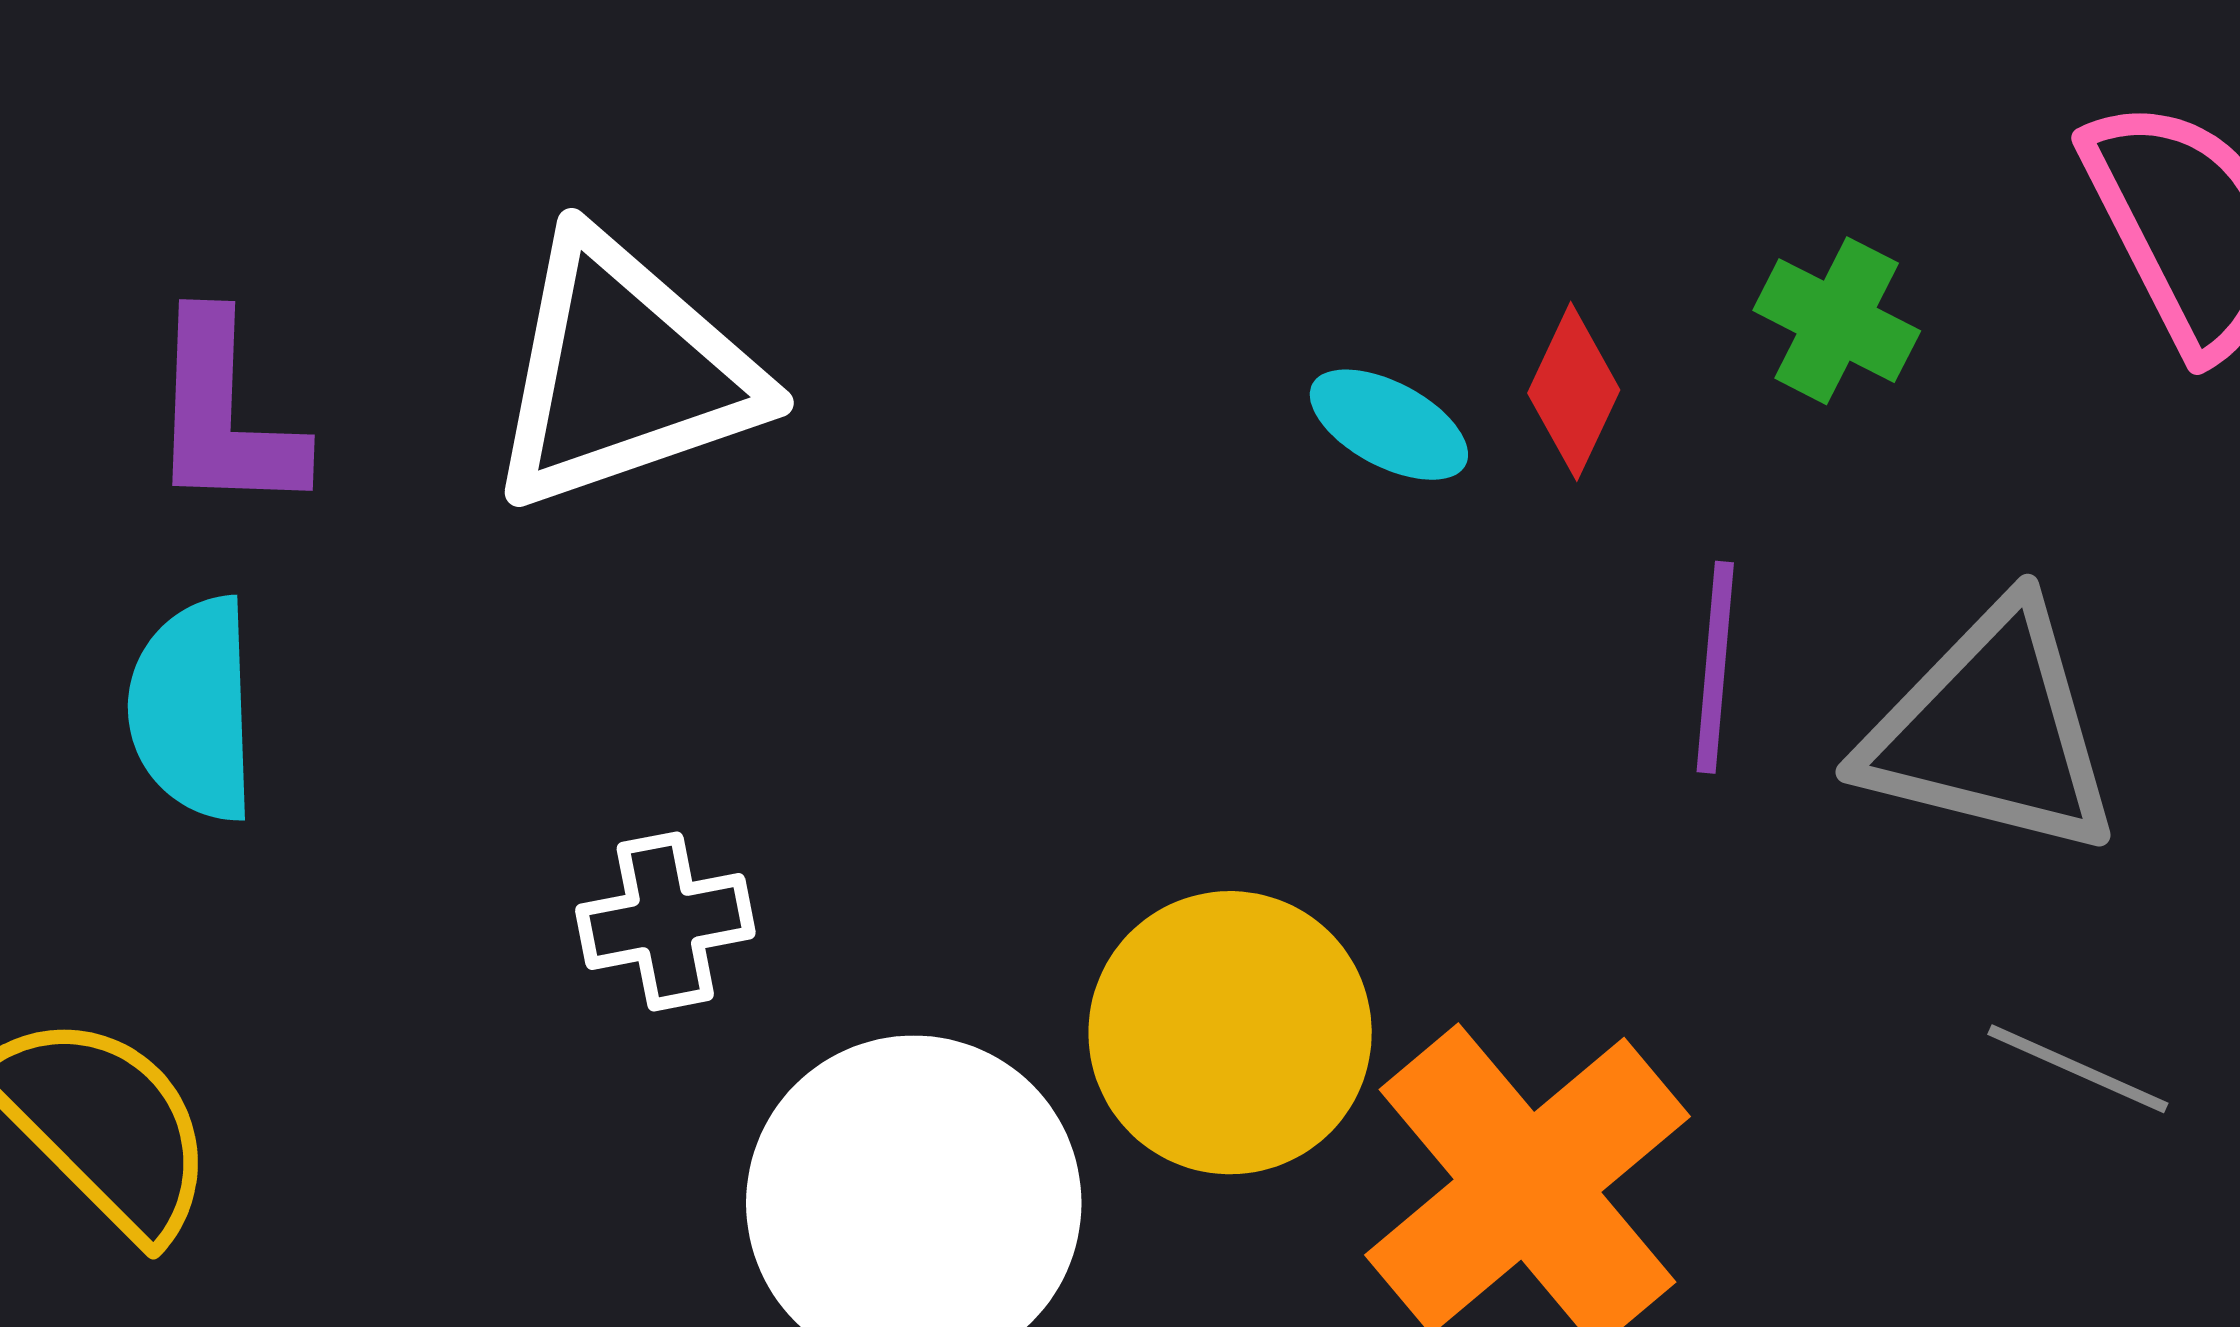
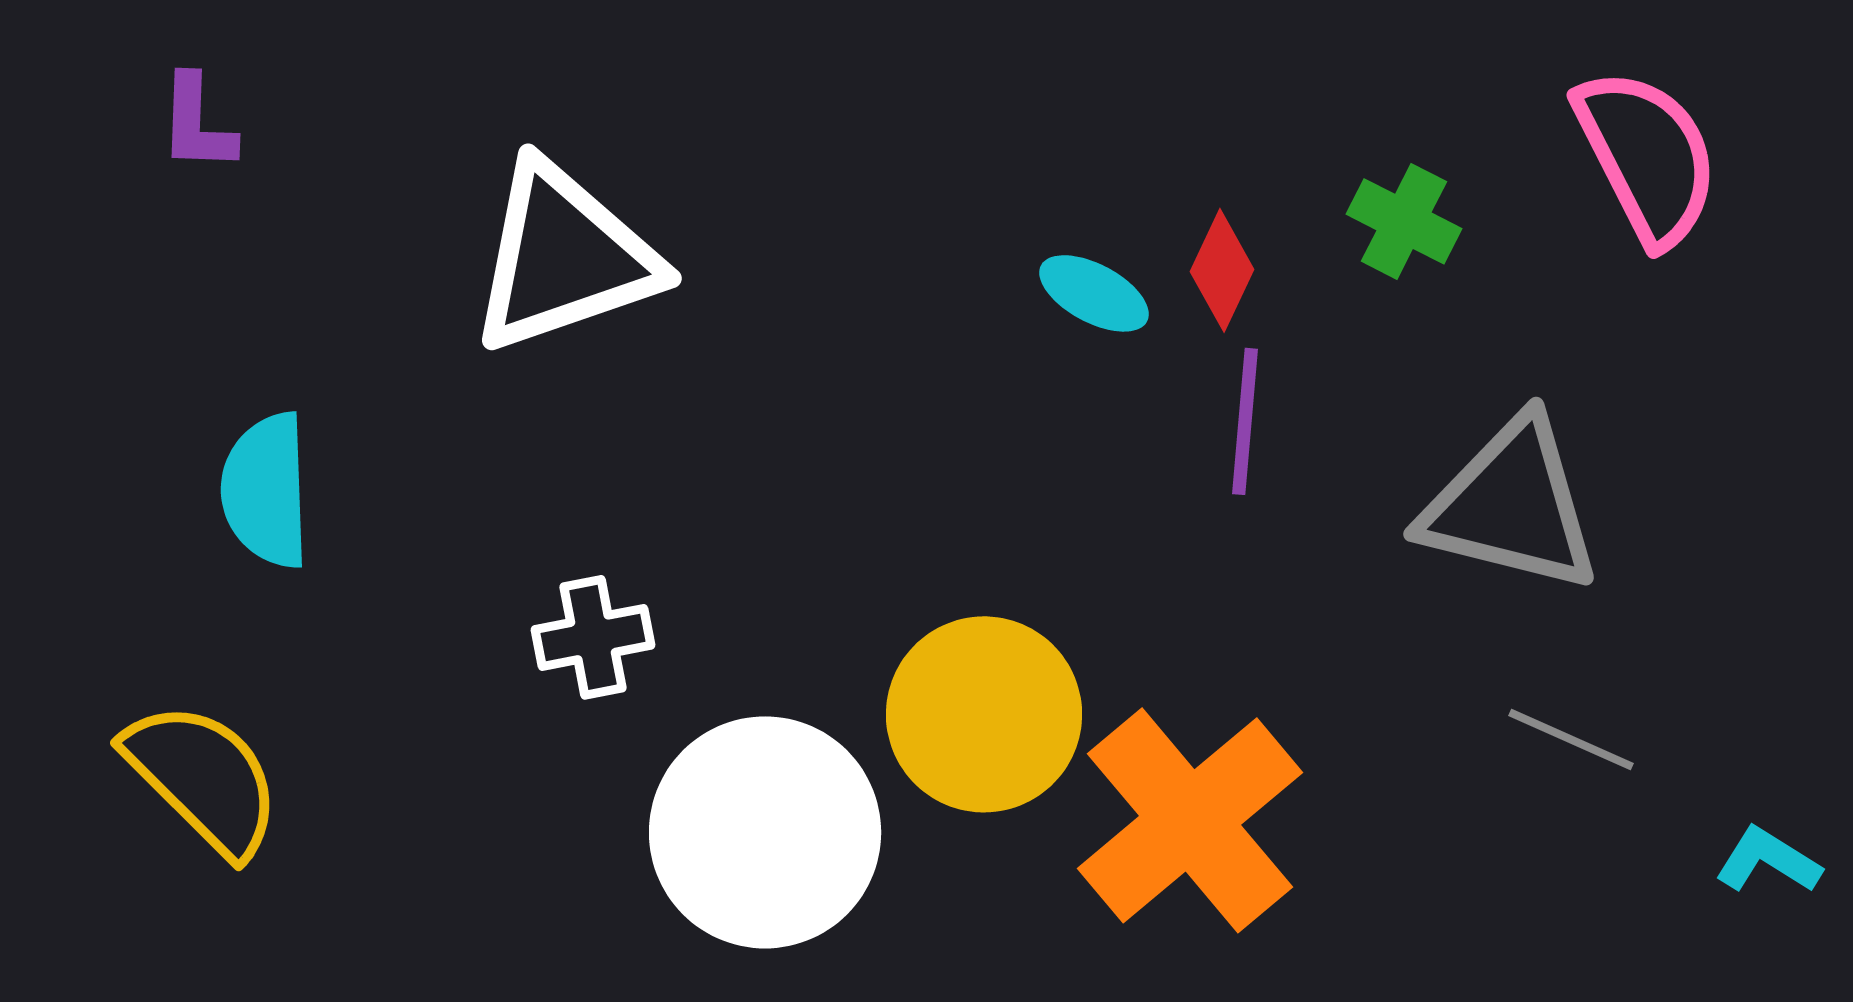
purple L-shape: (225, 415) -> (197, 123), moved, size x0.7
purple line: (1715, 667) -> (1245, 421), moved

